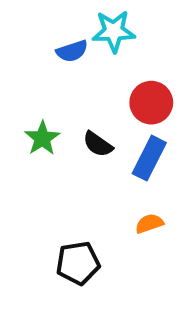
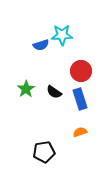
blue rectangle: (149, 158) -> (80, 99), turned -45

